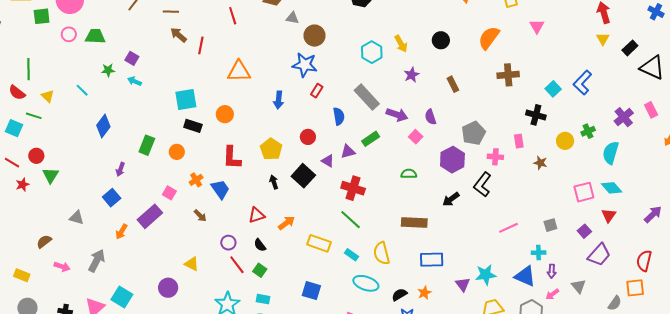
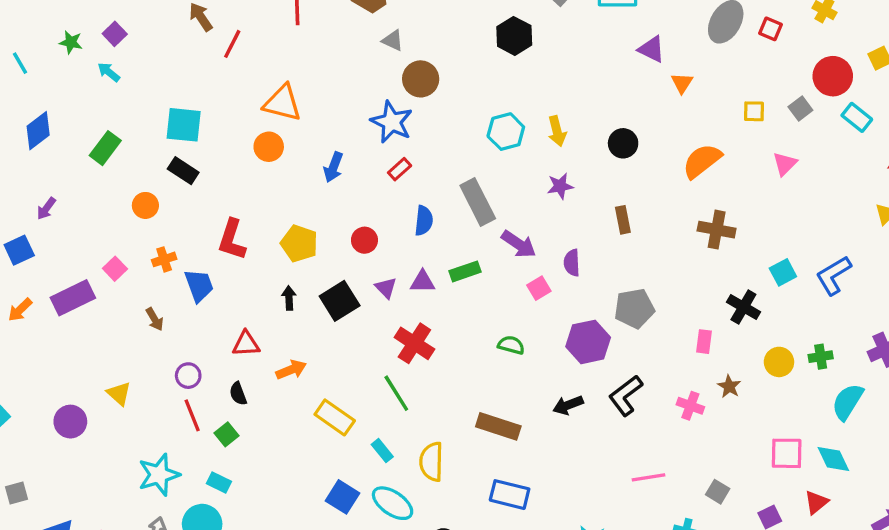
orange circle: (225, 114) -> (269, 147), moved
green rectangle: (147, 145) -> (105, 148), moved
yellow pentagon: (271, 149) -> (299, 243), turned -30
pink cross: (495, 157) -> (690, 406), moved
gray square: (550, 225) -> (718, 492), turned 32
blue square: (311, 291) -> (342, 497), moved

